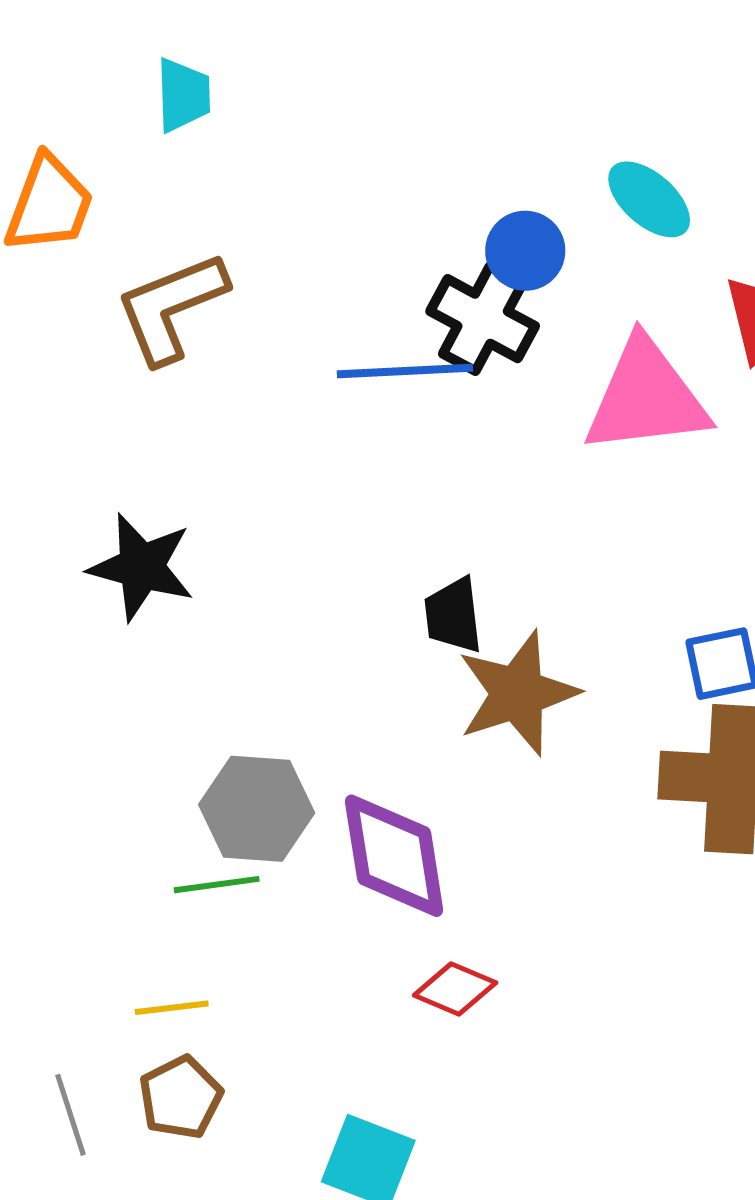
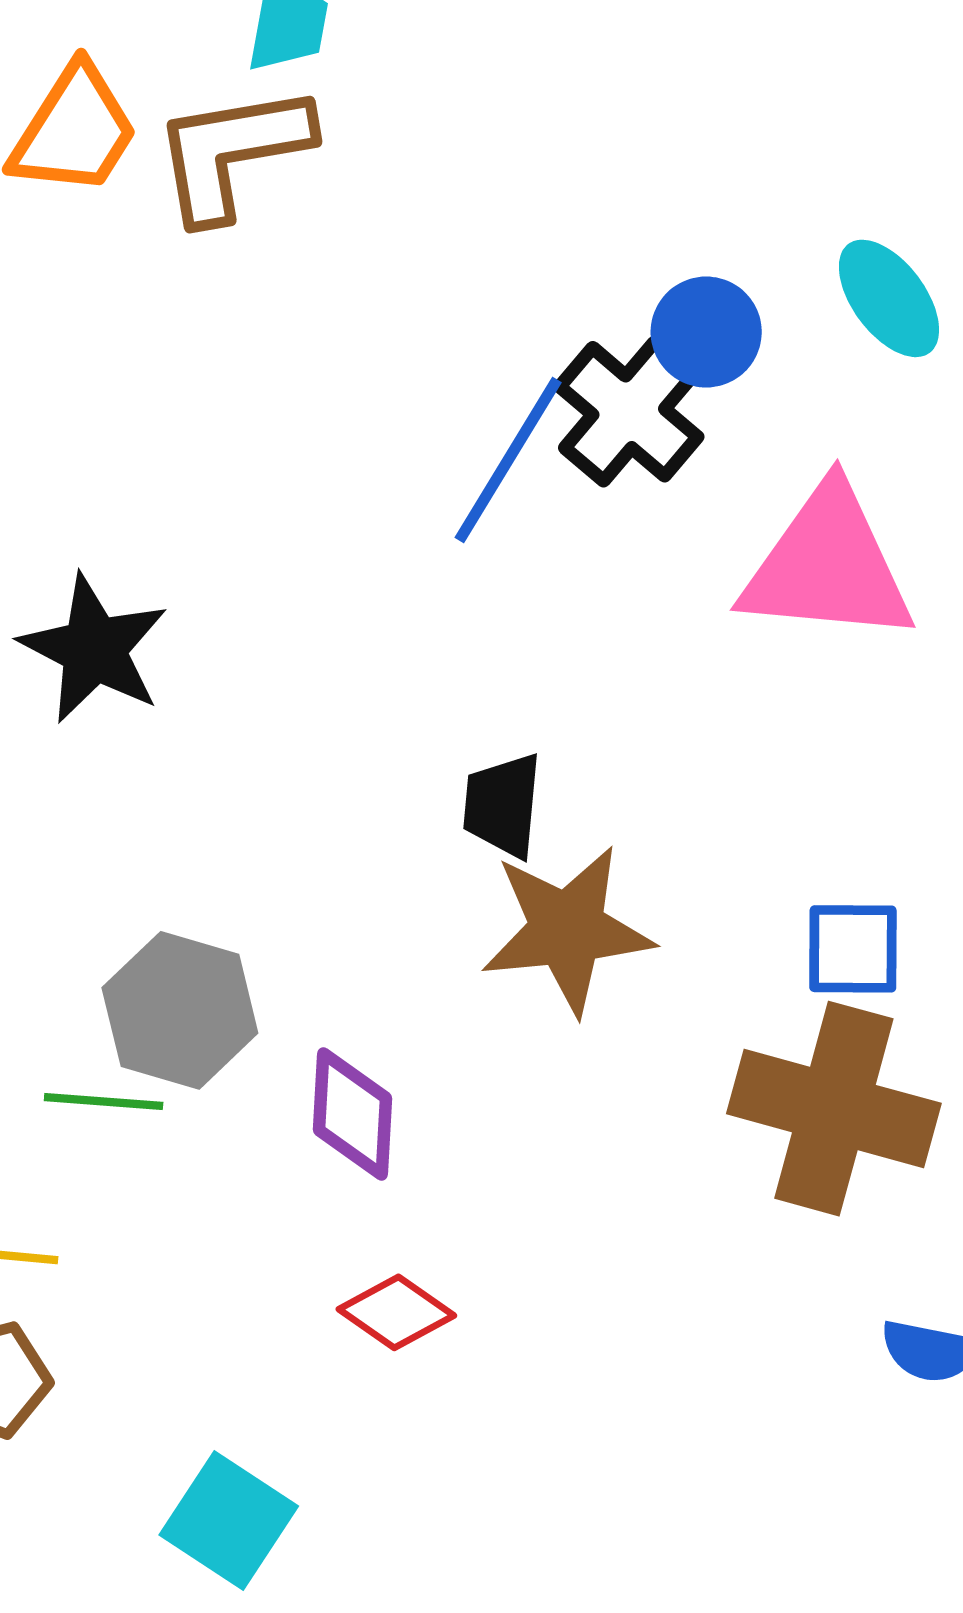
brown L-shape: (171, 307) -> (232, 152), moved
blue line: (405, 371) -> (508, 460), turned -68
purple diamond: (394, 856) -> (353, 1114), size x0.7

